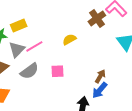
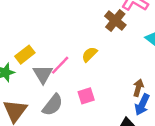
pink line: (34, 46) -> (60, 65), moved
gray triangle: (17, 49) -> (43, 74), moved

